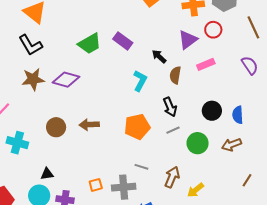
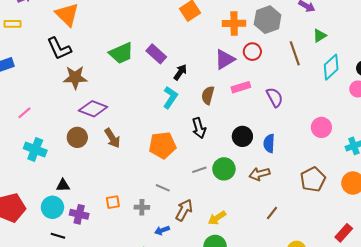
black arrow: (159, 56) -> (180, 72), moved, turned 77
purple semicircle: (250, 65) -> (275, 97), moved
brown star: (33, 79) -> (75, 77), moved
purple diamond: (66, 80) -> (93, 109), moved
brown arrow: (89, 125) -> (112, 138), turned -126
gray line: (173, 130) -> (199, 170), moved
brown arrow: (172, 177) -> (184, 210), moved
gray cross: (124, 187) -> (142, 207), size x0.6

